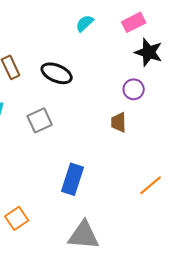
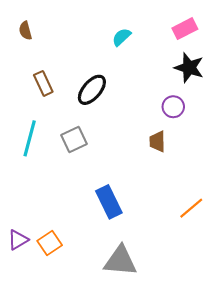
pink rectangle: (134, 22) -> (185, 29), moved
black ellipse: (57, 73) -> (92, 90), turned -72
blue rectangle: (73, 179) -> (109, 202), turned -44

